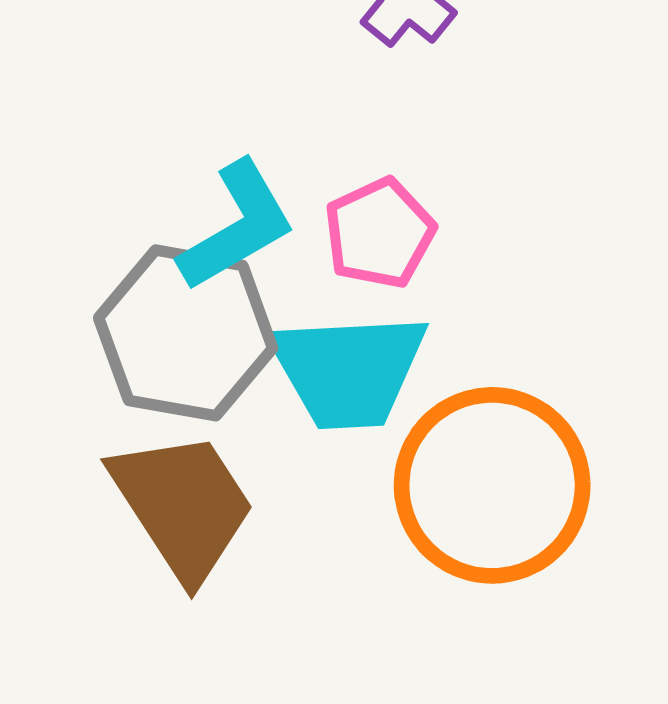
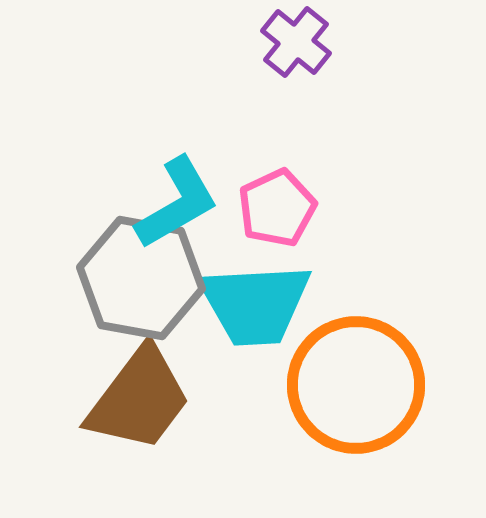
brown trapezoid: (183, 505) -> (139, 399), turned 70

